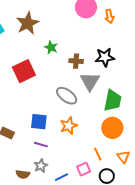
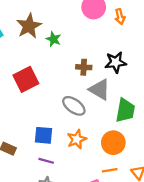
green star: (51, 47) -> (54, 39), moved
gray triangle: (90, 81) -> (100, 90), turned -30
orange circle: (112, 128) -> (113, 143), moved
orange line: (98, 154) -> (110, 170), turned -72

